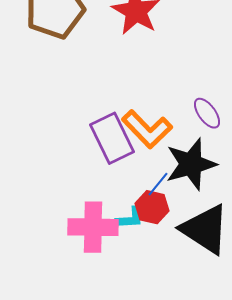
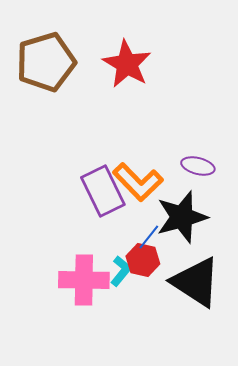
purple ellipse: (207, 113) -> (198, 166), turned -40
cyan L-shape: (130, 218) -> (121, 271), turned -48

